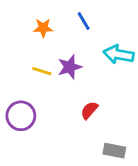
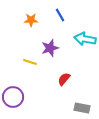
yellow line: (42, 71) -> (30, 62), moved
purple circle: (21, 116) -> (13, 97), moved

